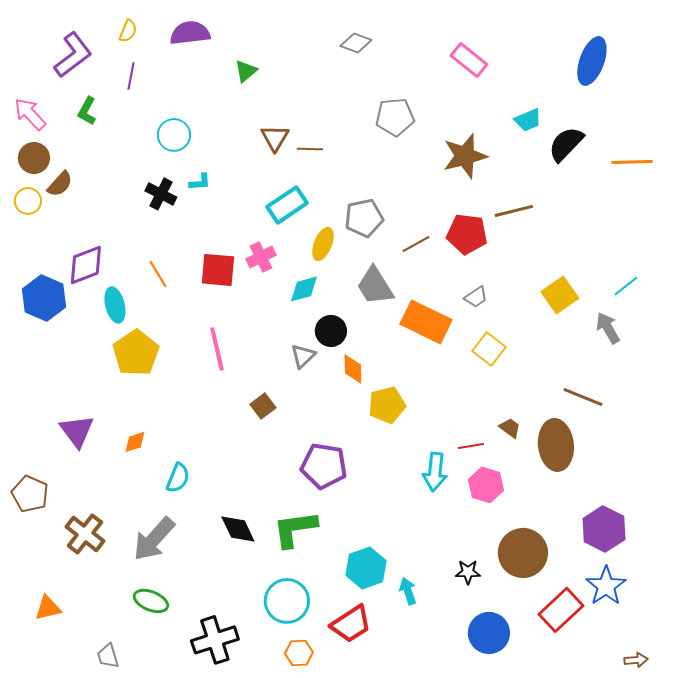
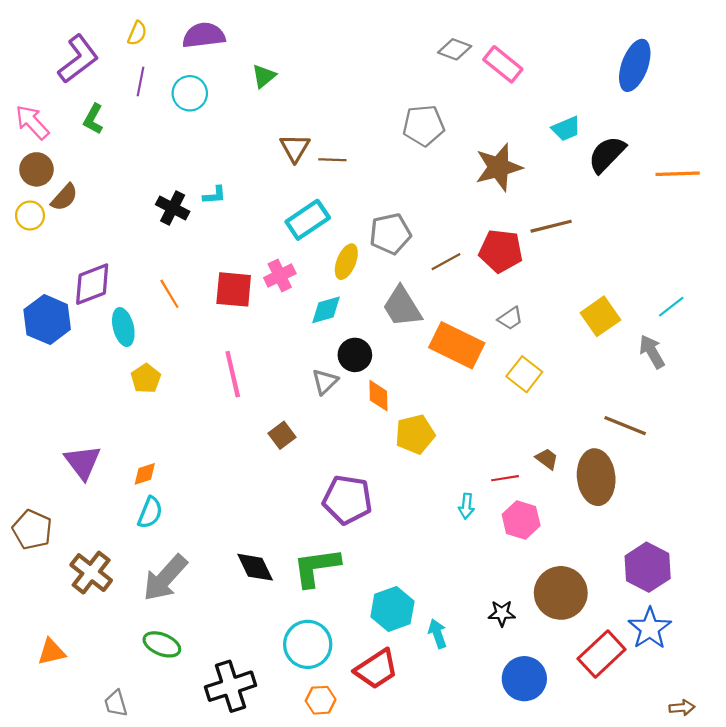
gray diamond: (356, 43) -> (455, 49), moved
cyan circle: (174, 135) -> (190, 93), moved
yellow pentagon: (136, 353) -> (146, 378), size x0.6
cyan arrow: (435, 472) -> (466, 506), size x0.6
cyan semicircle: (178, 478) -> (150, 513), moved

